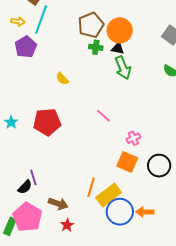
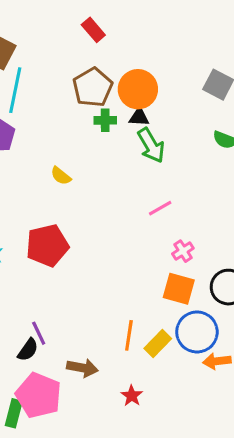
pink line: (103, 116) -> (160, 208), moved, turned -63
yellow rectangle: (109, 195) -> (158, 344), size x0.7
blue circle: (120, 212) -> (197, 332), moved
red star: (67, 225) -> (132, 396), moved

